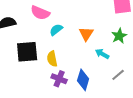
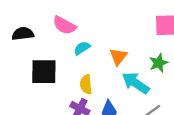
cyan arrow: (102, 54) -> (136, 83), size x1.6
yellow semicircle: (52, 59) -> (86, 84), moved

